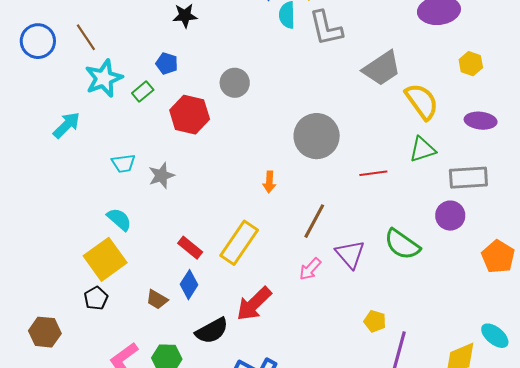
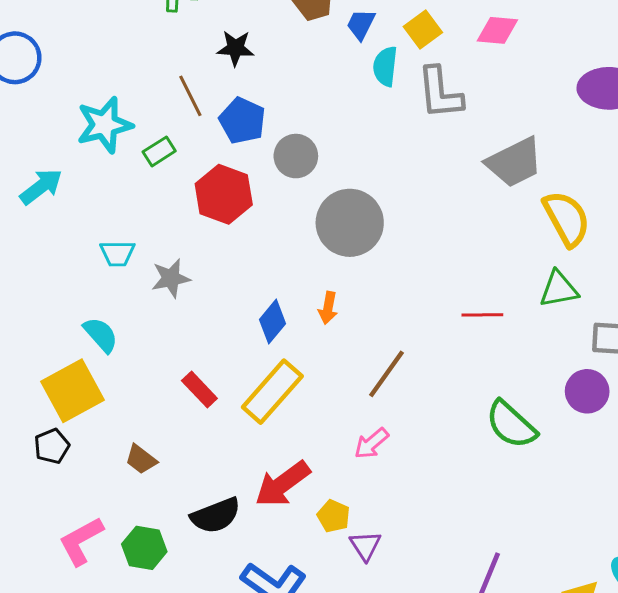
brown line: (86, 37) -> (190, 96), moved
blue pentagon: (167, 64) -> (242, 121), moved, size x1.4
gray circle: (317, 136) -> (350, 223), moved
purple triangle: (350, 254) -> (365, 546), moved, size x0.7
blue diamond: (189, 285) -> (273, 322), moved
yellow pentagon: (375, 321) -> (333, 516), moved

